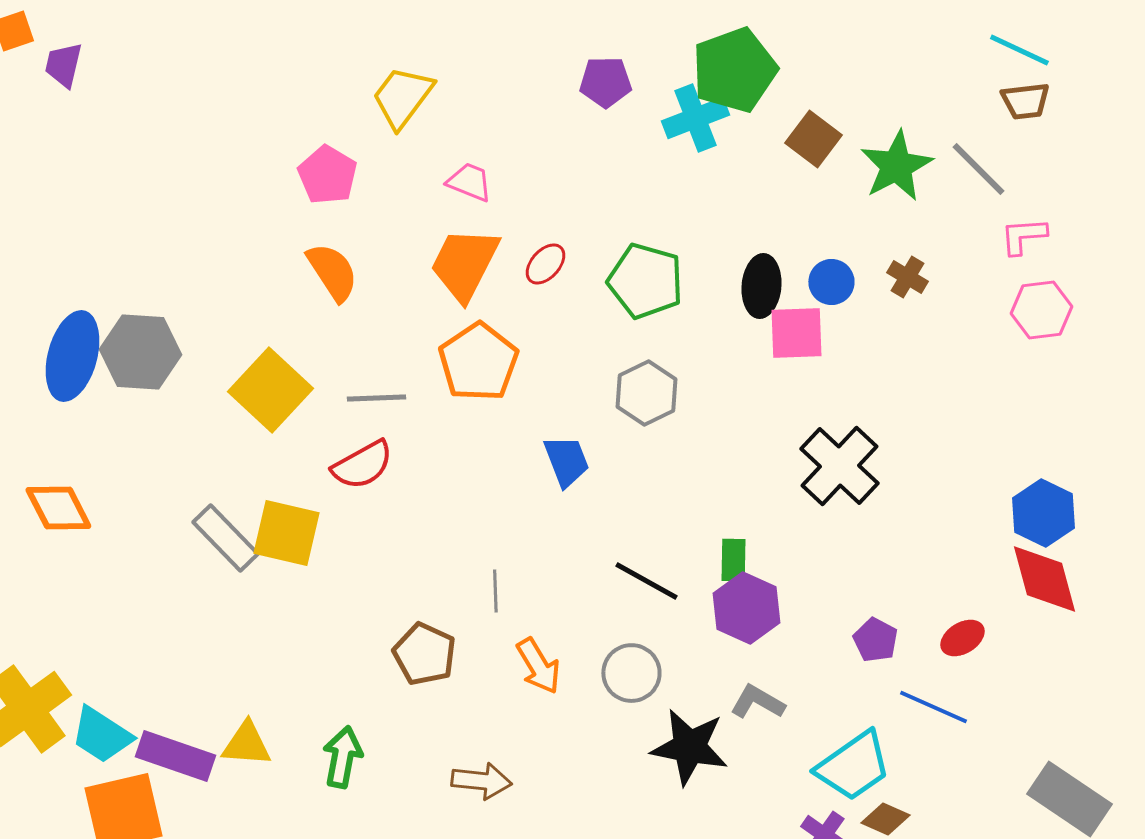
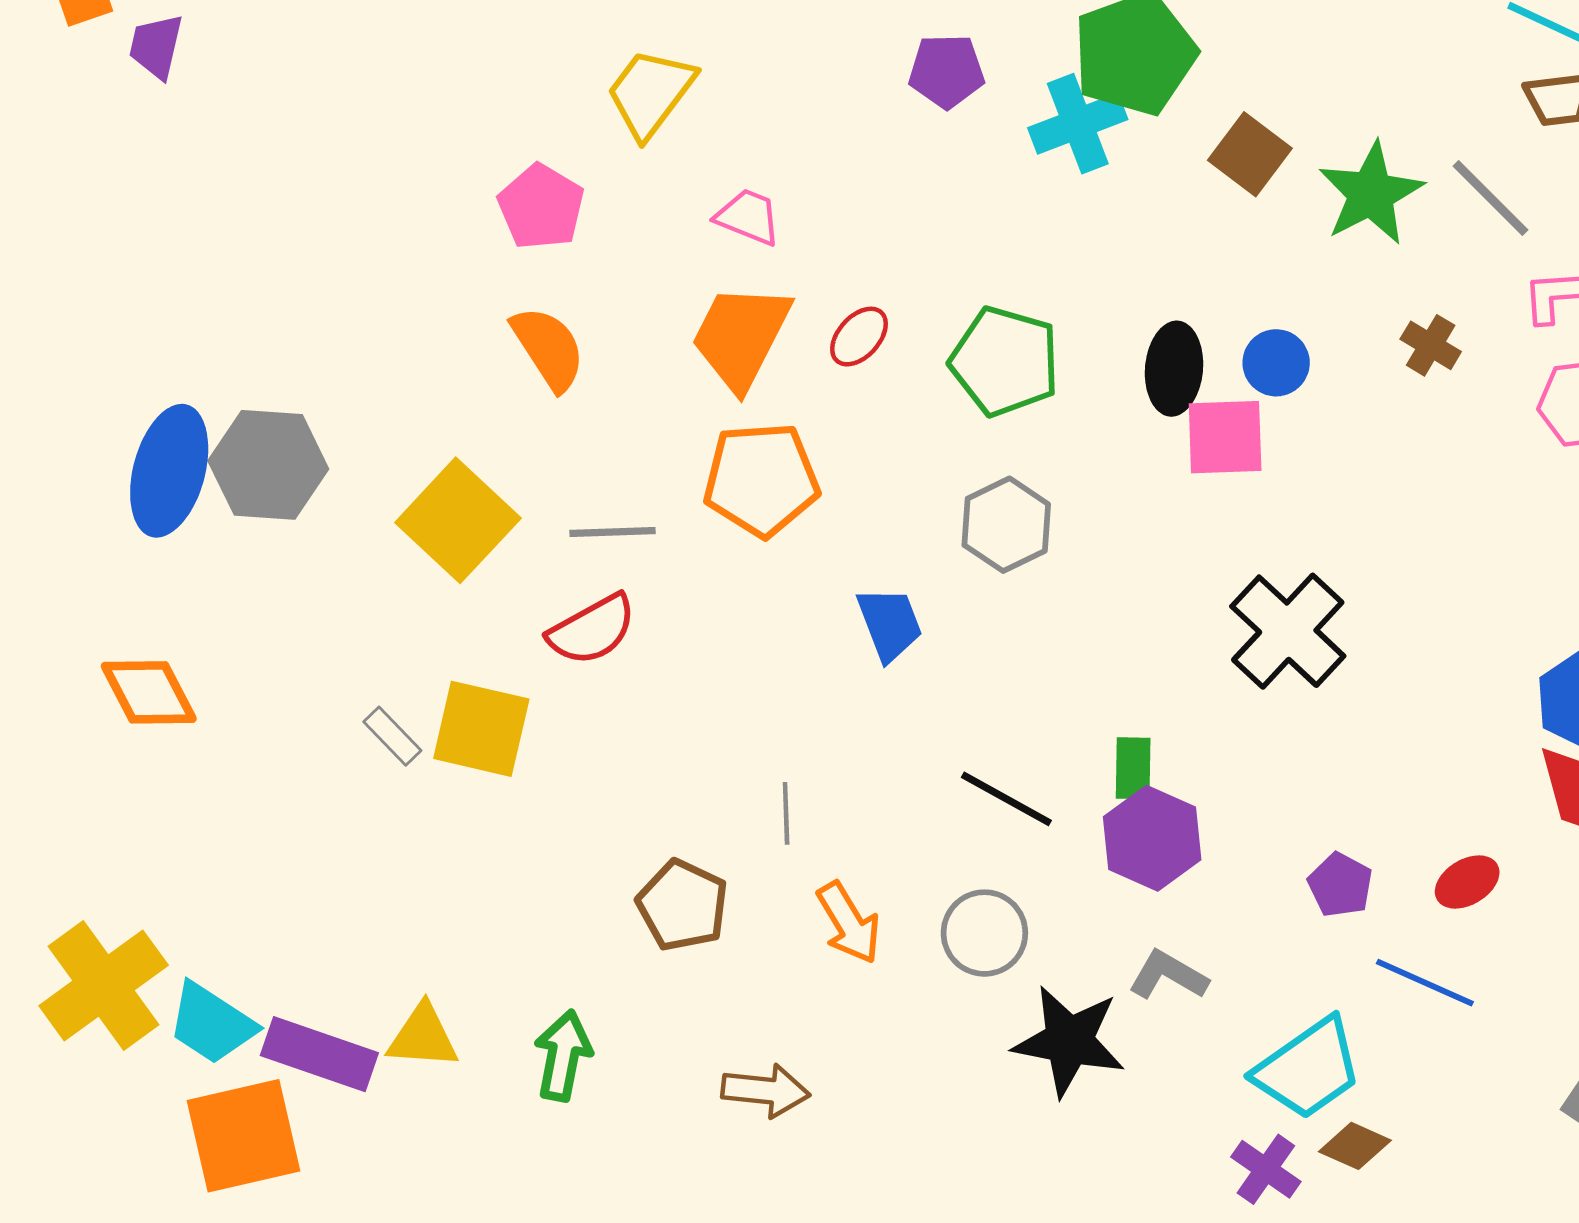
brown cross: (907, 277) -> (1431, 345), moved
orange pentagon: (478, 362) -> (761, 479), turned 30
gray rectangle: (225, 538) -> (392, 736), size x0.6

